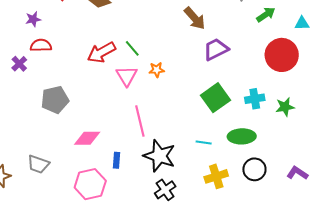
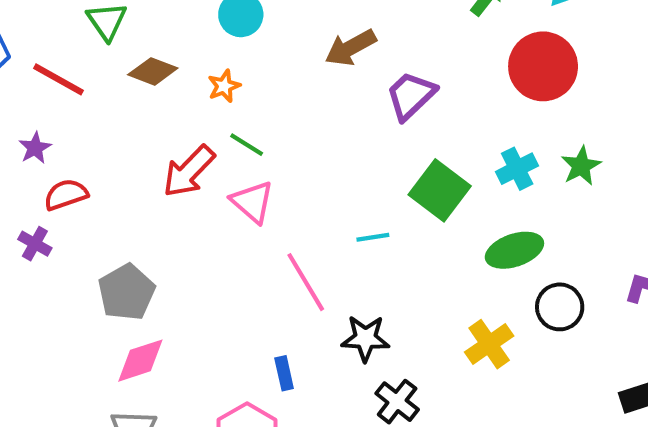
brown arrow: (195, 18) -> (351, 48), turned 120
orange star: (157, 70) -> (224, 86), moved
pink diamond: (87, 138) -> (140, 361), moved
cyan line: (204, 142) -> (373, 237), moved
black star: (159, 156) -> (365, 338), size x0.7

